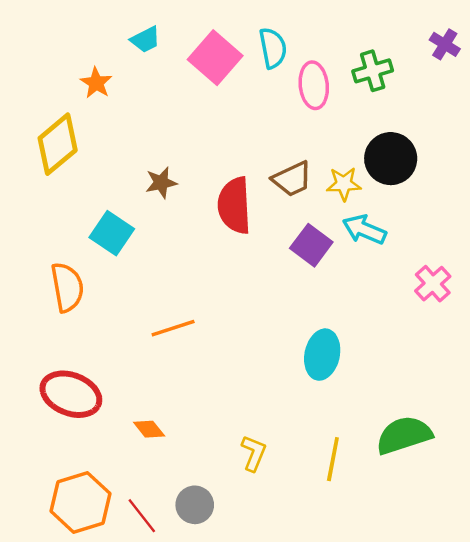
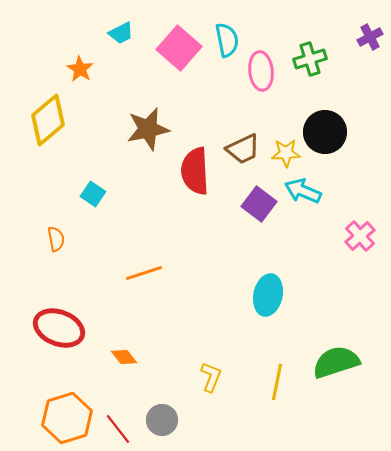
purple cross: (445, 44) -> (370, 37), turned 30
brown star: (161, 183) -> (148, 129), moved, size x1.6
cyan square: (112, 233) -> (93, 194), size x0.7
orange semicircle: (67, 287) -> (56, 239), size x0.6

